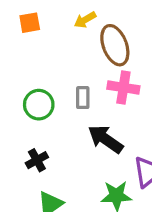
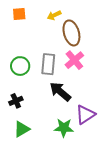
pink cross: (123, 88) -> (74, 60), turned 36
gray rectangle: (83, 98) -> (48, 64), size x1.5

